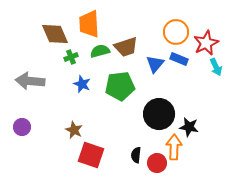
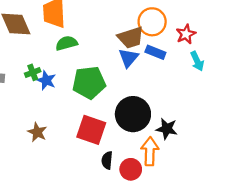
red star: (206, 43) -> (186, 34), size x0.7
brown trapezoid: (126, 47) -> (131, 38), moved
green cross: (71, 57) -> (33, 72), moved
red square: (91, 155) -> (91, 130), moved

